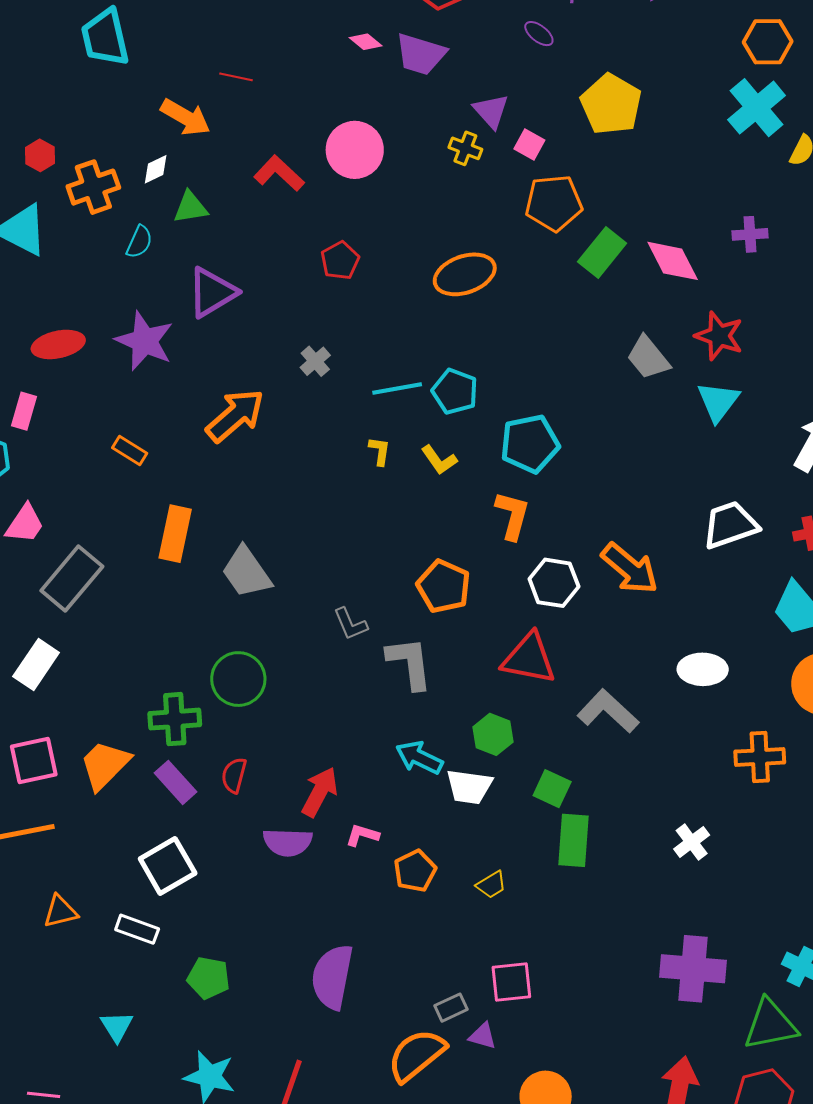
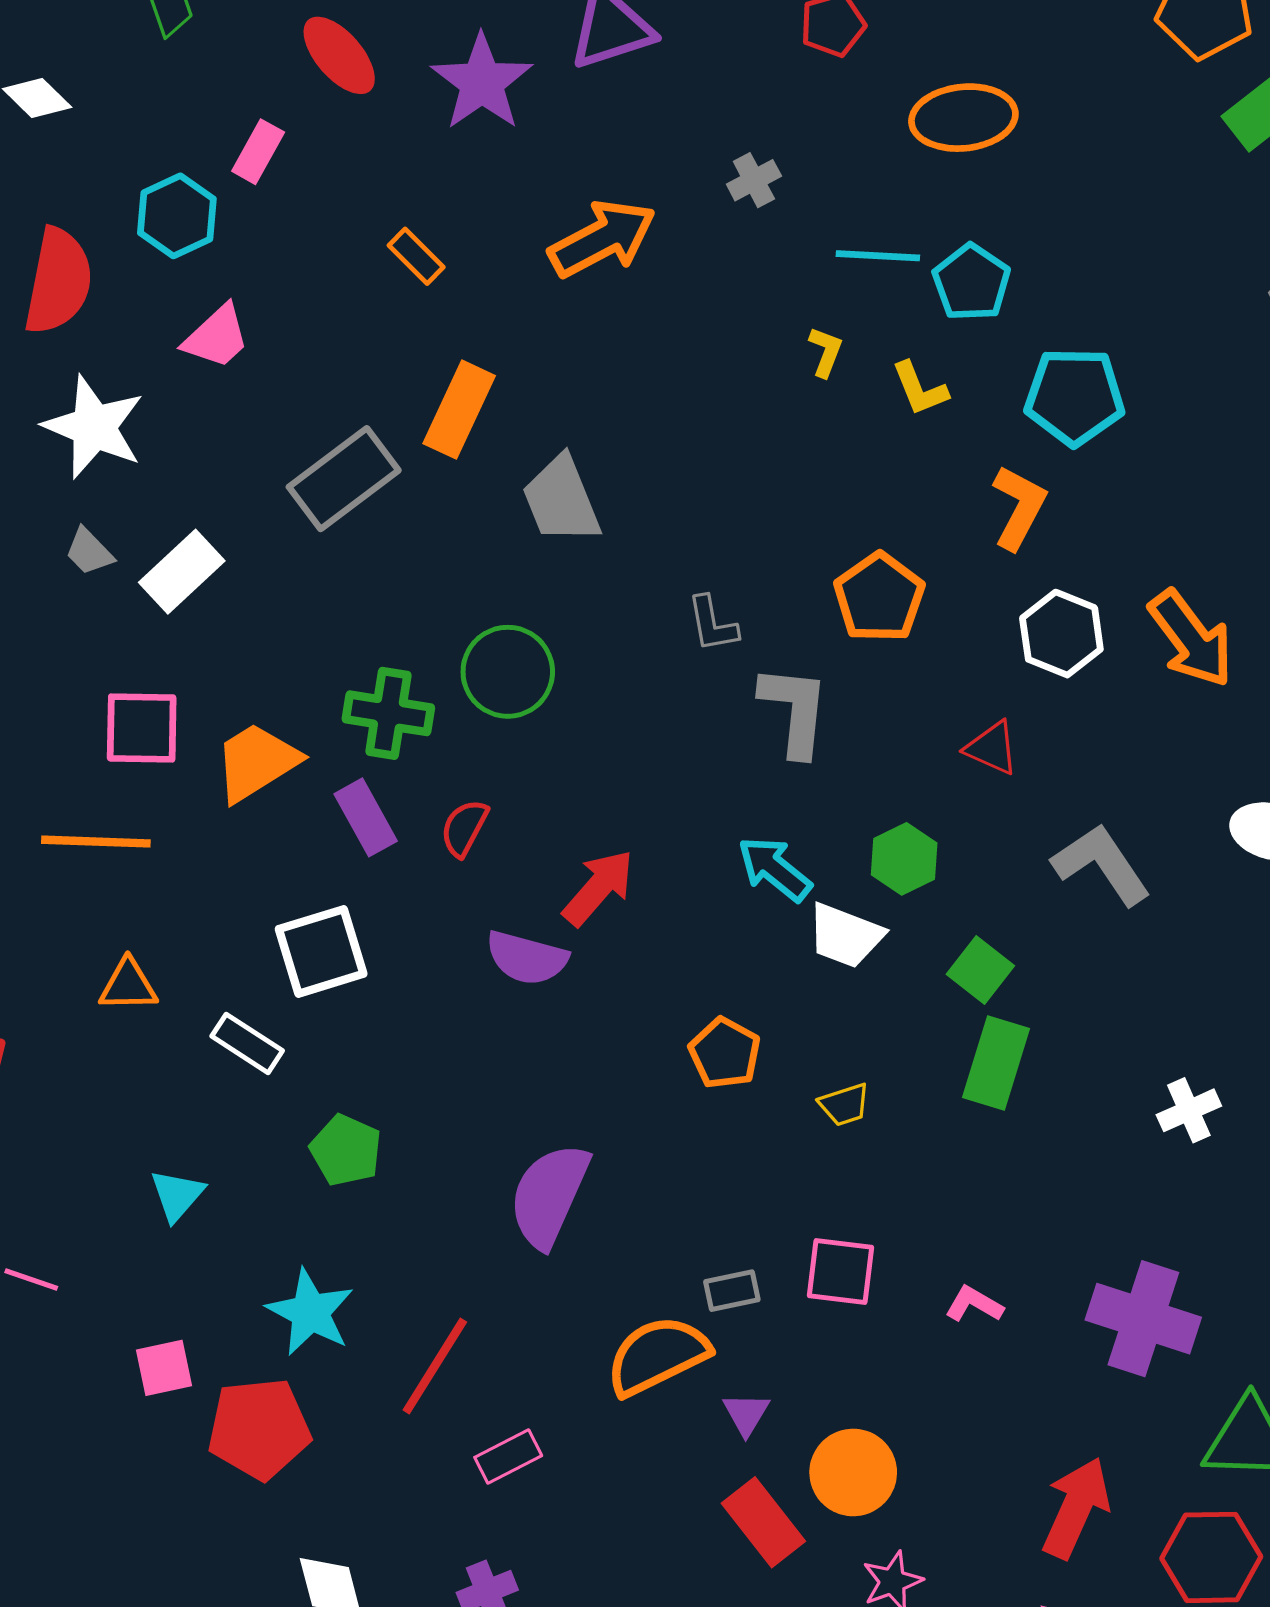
orange ellipse: (465, 274) -> (963, 118), moved
red ellipse: (58, 344) -> (339, 55), turned 48
gray rectangle: (72, 579) -> (344, 479), moved
red triangle: (529, 658) -> (992, 748), size x0.6
pink L-shape: (362, 835) -> (974, 1304), moved
orange pentagon: (415, 871) -> (725, 1053), turned -30
purple triangle: (483, 1036) -> (746, 1414), moved, turned 32

